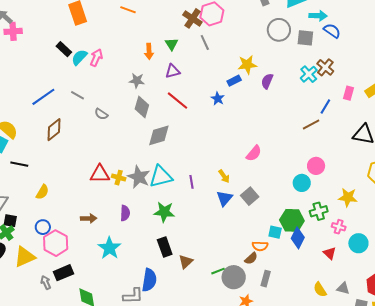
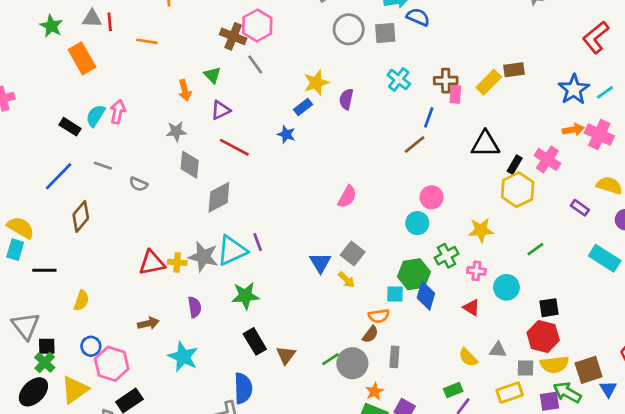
black rectangle: (64, 49) -> (70, 127), moved
brown cross: (325, 67) -> (446, 81), moved, turned -30
yellow arrow: (224, 176) -> (346, 280), moved
purple line: (192, 182) -> (258, 242), moved

